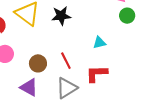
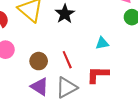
black star: (61, 16) -> (65, 14), turned -30
purple triangle: (29, 87) -> (40, 87), moved

